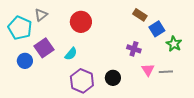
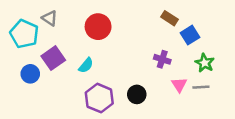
gray triangle: (41, 15) -> (50, 18), turned -48
green star: (174, 44) -> (205, 63), moved

